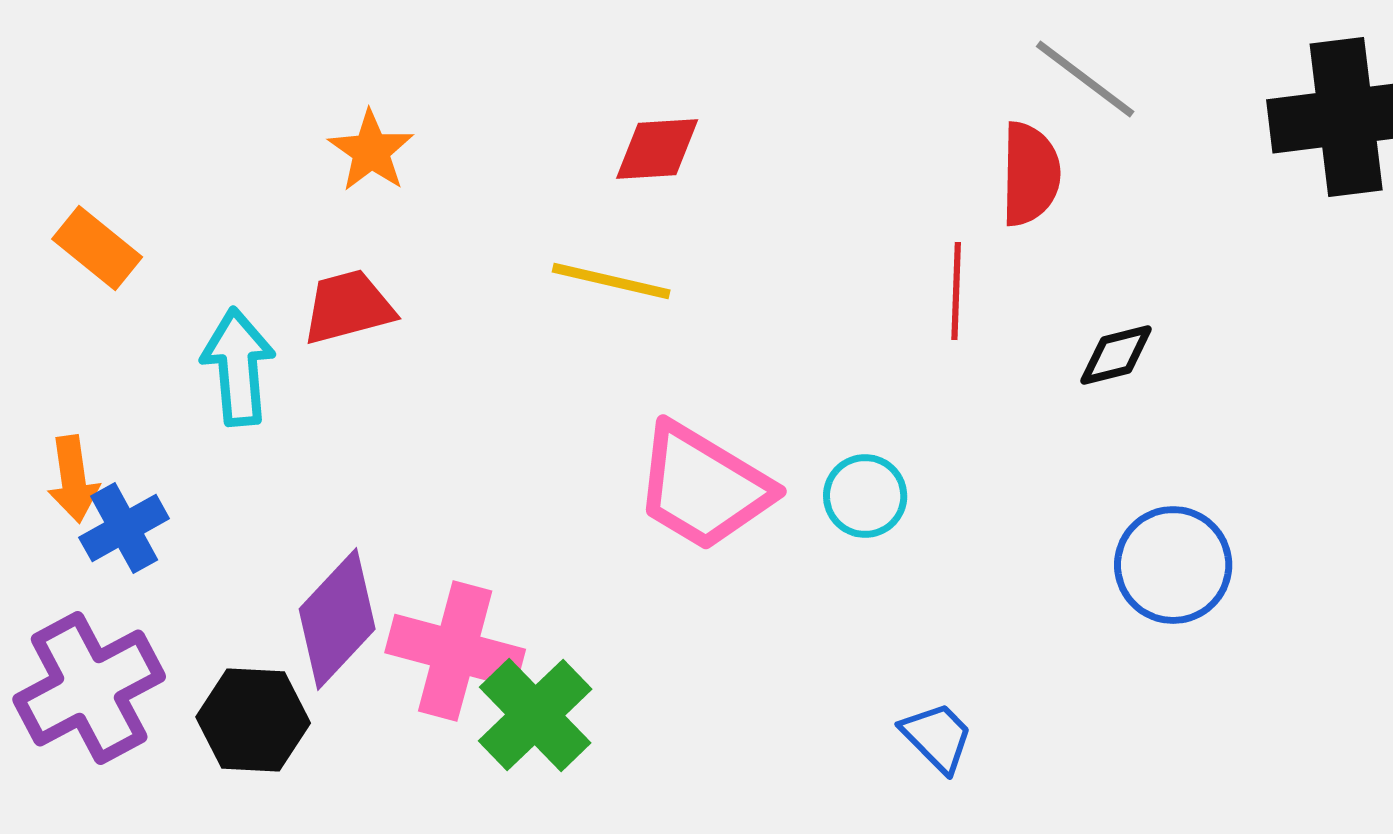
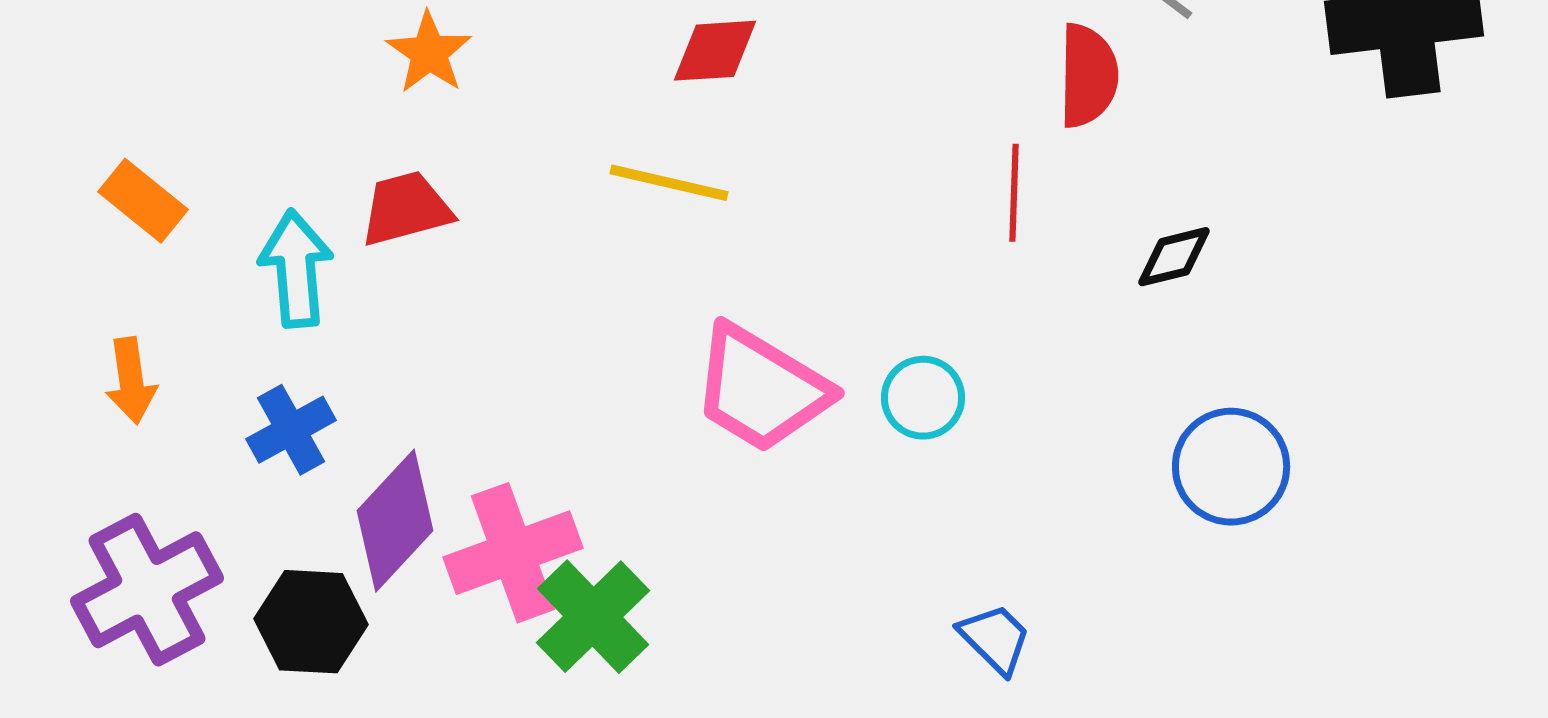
orange rectangle: (97, 248) -> (143, 201), moved
blue cross: (124, 528) -> (291, 430), moved
pink cross: (455, 651) -> (513, 553), turned -35

